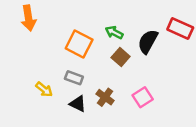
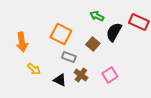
orange arrow: (29, 18) -> (22, 42), moved
green arrow: (114, 32) -> (97, 16), moved
gray rectangle: (74, 78) -> (69, 57), moved

